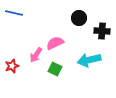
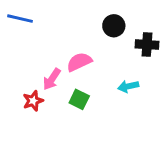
cyan arrow: (89, 60) -> (128, 86), size x0.6
red star: (12, 66) -> (33, 101), moved

